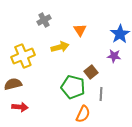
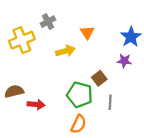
yellow cross: (23, 56) -> (22, 40), moved
red arrow: (20, 107) -> (36, 104), moved
orange semicircle: (83, 114) -> (79, 124), moved

